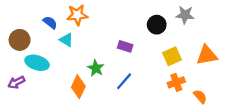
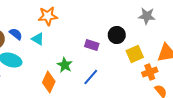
blue semicircle: (50, 22) -> (16, 34), moved
black circle: (157, 25) -> (117, 35), moved
orange cross: (176, 82) -> (150, 72), moved

